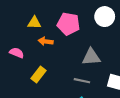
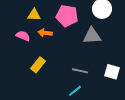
pink semicircle: (17, 53) -> (23, 36), moved
gray triangle: (91, 57) -> (92, 36), moved

